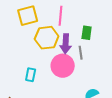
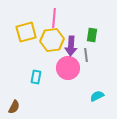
yellow square: (28, 16) -> (26, 32), moved
pink line: (61, 16) -> (54, 18), moved

